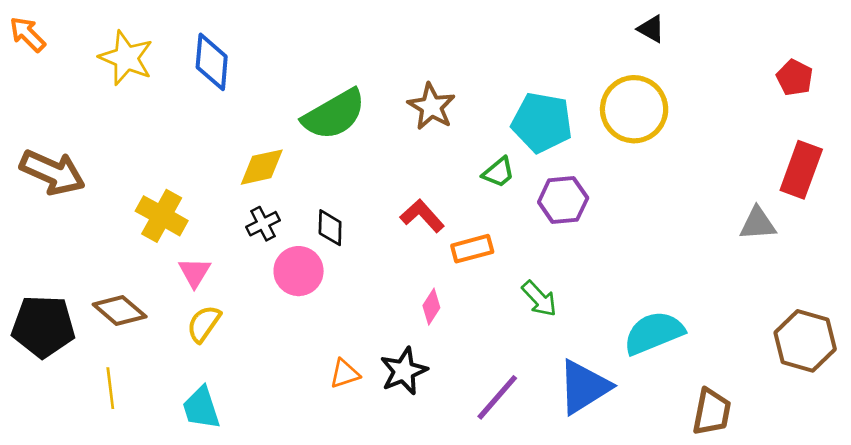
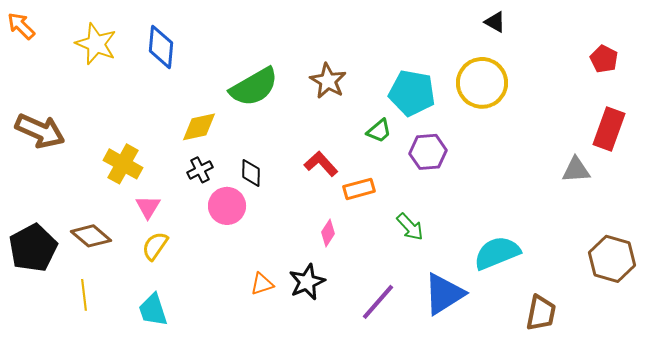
black pentagon: (43, 326) -> (33, 248), turned -30

